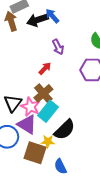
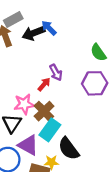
purple arrow: (58, 47) -> (56, 73), moved
pink star: (30, 107) -> (24, 104), moved, turned -30
black semicircle: (65, 130) -> (69, 149), turned 100

